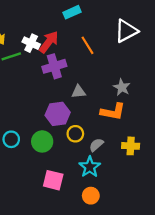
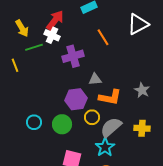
red arrow: (49, 42) -> (55, 20), moved
gray star: (122, 87) -> (142, 90), moved
orange L-shape: (113, 112) -> (110, 97), moved
gray semicircle: (96, 145) -> (111, 127), size x1.6

